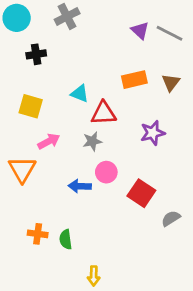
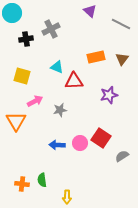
gray cross: (67, 16) -> (51, 29), moved
purple triangle: (140, 31) -> (90, 11), moved
gray star: (92, 141) -> (60, 110), moved
pink circle: (106, 172) -> (80, 143), moved
blue arrow: (80, 186) -> (57, 145), moved
orange cross: (38, 234) -> (22, 184), moved
green semicircle: (66, 239) -> (42, 180), moved

